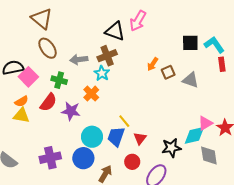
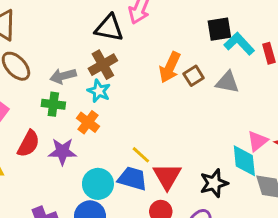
cyan L-shape: (214, 45) -> (239, 44), moved
orange arrow: (153, 64) -> (170, 67), size x1.5
green cross: (59, 80) -> (53, 104), moved
cyan diamond: (194, 135) -> (244, 161), turned -75
blue trapezoid: (116, 137) -> (132, 179), turned 95
red triangle: (140, 138) -> (167, 176), size x1.5

